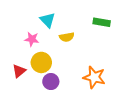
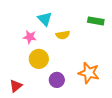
red triangle: (19, 71) -> (16, 86), moved
purple circle: (51, 82) -> (57, 80), moved

